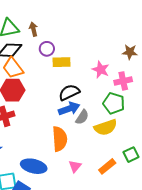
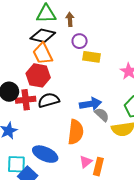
black semicircle: (69, 92) -> (49, 100), moved
gray semicircle: (82, 117) -> (102, 115), turned -91
orange rectangle: (107, 166) -> (98, 167), moved, turned -48

